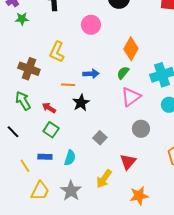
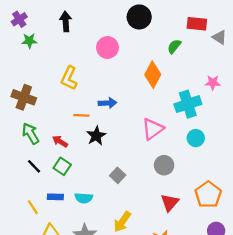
brown cross: (29, 69) -> (24, 97), moved
green semicircle: (123, 73) -> (174, 46), moved
black line: (13, 132) -> (34, 166), moved
cyan semicircle: (70, 158) -> (84, 198), turned 77
red triangle: (128, 162) -> (170, 203), moved

